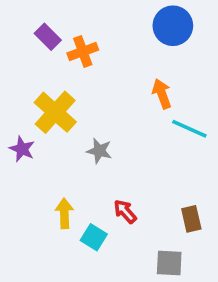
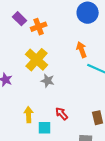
yellow cross: (55, 112) -> (37, 60), moved
cyan square: (94, 237) -> (45, 128), turned -32

